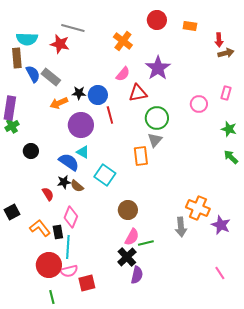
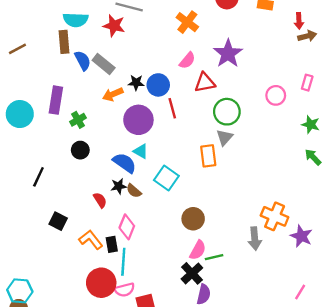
green cross: (12, 126) -> (78, 120), moved
black square: (12, 212) -> (58, 221), turned -35
pink line: (220, 273) -> (300, 292), turned 64

